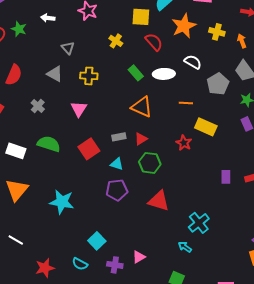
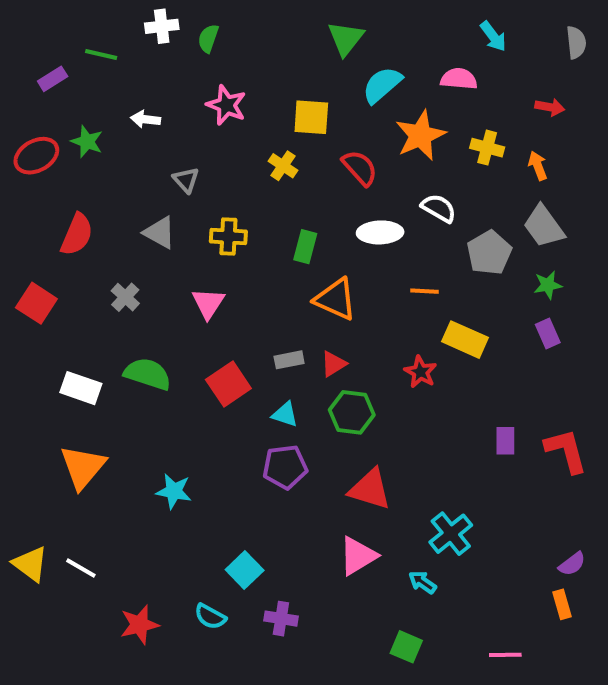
yellow square: (141, 17) -> (311, 117), moved
green rectangle: (136, 73) -> (305, 247), moved, turned 56
cyan star: (62, 202) -> (174, 491), size x0.7
pink triangle: (139, 257) -> (358, 556), moved, size x1.5

